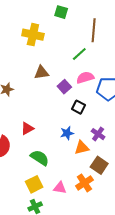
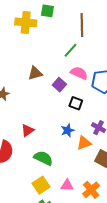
yellow cross: (33, 35) -> (26, 22), moved
pink semicircle: (85, 78) -> (79, 73), turned 48
orange cross: (84, 183) -> (91, 190), moved

